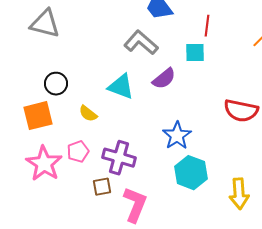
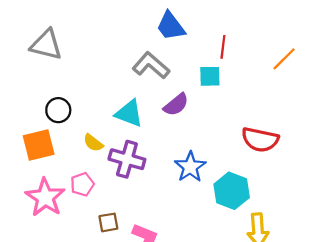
purple cross: (119, 158) -> (127, 159), moved
cyan hexagon: (191, 173) -> (232, 191), moved

